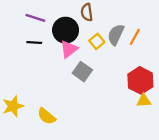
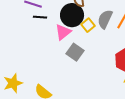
black circle: (66, 30) -> (72, 15), moved
black line: (34, 42) -> (40, 17), moved

